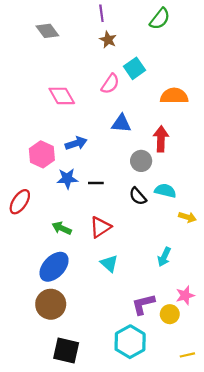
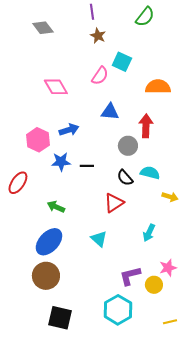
cyan square: (134, 68) -> (122, 62), turned -30
red triangle: (100, 227) -> (114, 203), moved

